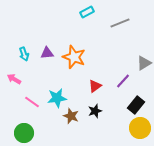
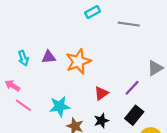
gray line: (120, 23) -> (129, 24), turned 30
orange star: (74, 57) -> (78, 61), turned 30
pink line: (32, 102) -> (23, 105), moved
black rectangle: (136, 105) -> (134, 115), moved

